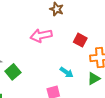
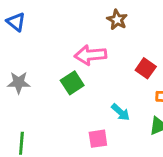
green square: (13, 72) -> (72, 83), moved

